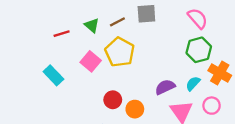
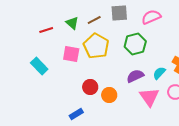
pink semicircle: (198, 18) -> (151, 17), moved, turned -72
green hexagon: (199, 50) -> (135, 44), moved
pink square: (91, 61) -> (71, 54), turned -30

